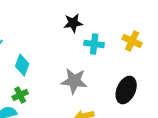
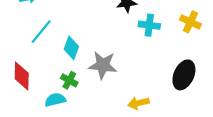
gray star: (74, 81) -> (103, 65), moved
green cross: (20, 95) -> (69, 80), turned -35

